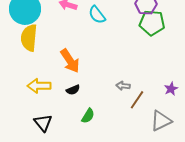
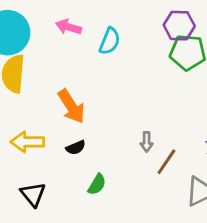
cyan semicircle: (97, 15) -> (110, 41), turned -120
gray arrow: (123, 86) -> (147, 142), turned -96

